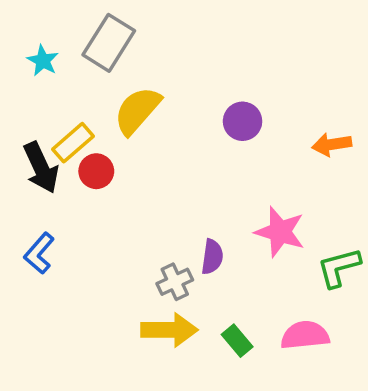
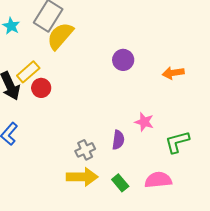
yellow semicircle: (137, 111) -> (60, 36), moved
pink star: (280, 232) -> (144, 122), size x0.7
purple semicircle: (212, 257) -> (118, 140), moved

